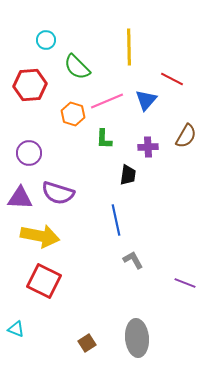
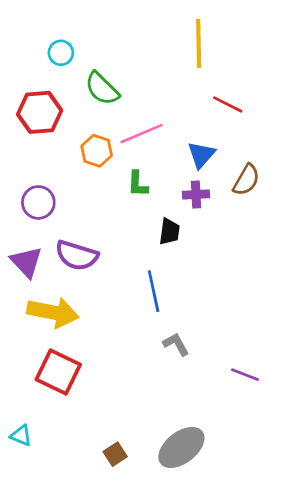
yellow line: (129, 47) -> (199, 44), moved
blue triangle: (146, 100) -> (201, 155), moved
purple triangle: (20, 198) -> (26, 262), turned 44
gray ellipse: (137, 338) -> (181, 447), turned 57

